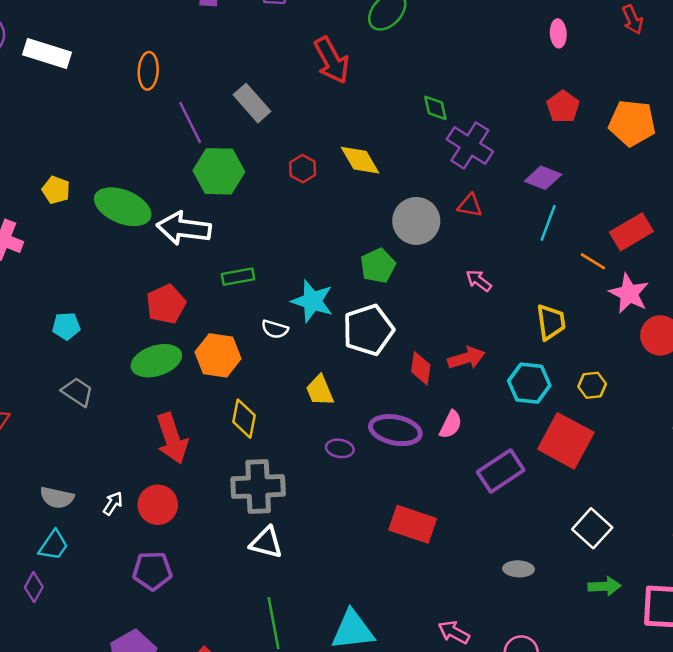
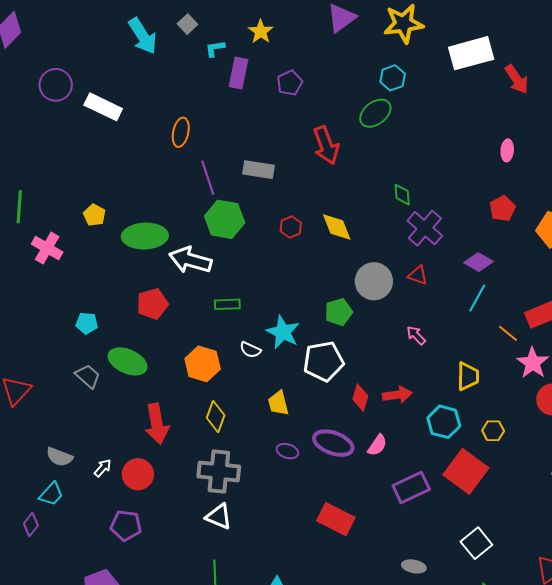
gray rectangle: (252, 103) -> (259, 170), turned -48
green ellipse: (123, 207) -> (145, 236), turned -33
red pentagon: (166, 304) -> (152, 304), moved
green ellipse: (156, 361) -> (128, 361), moved, turned 33

